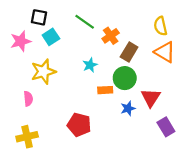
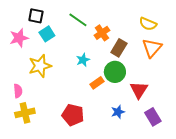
yellow semicircle: (161, 26) -> (148, 24), turned -54
orange triangle: (165, 52) -> (152, 48), turned 40
orange rectangle: (105, 90) -> (97, 83), turned -32
pink semicircle: (28, 99) -> (18, 91), moved
blue star: (128, 108) -> (118, 112), moved
yellow cross: (27, 137) -> (25, 113), moved

